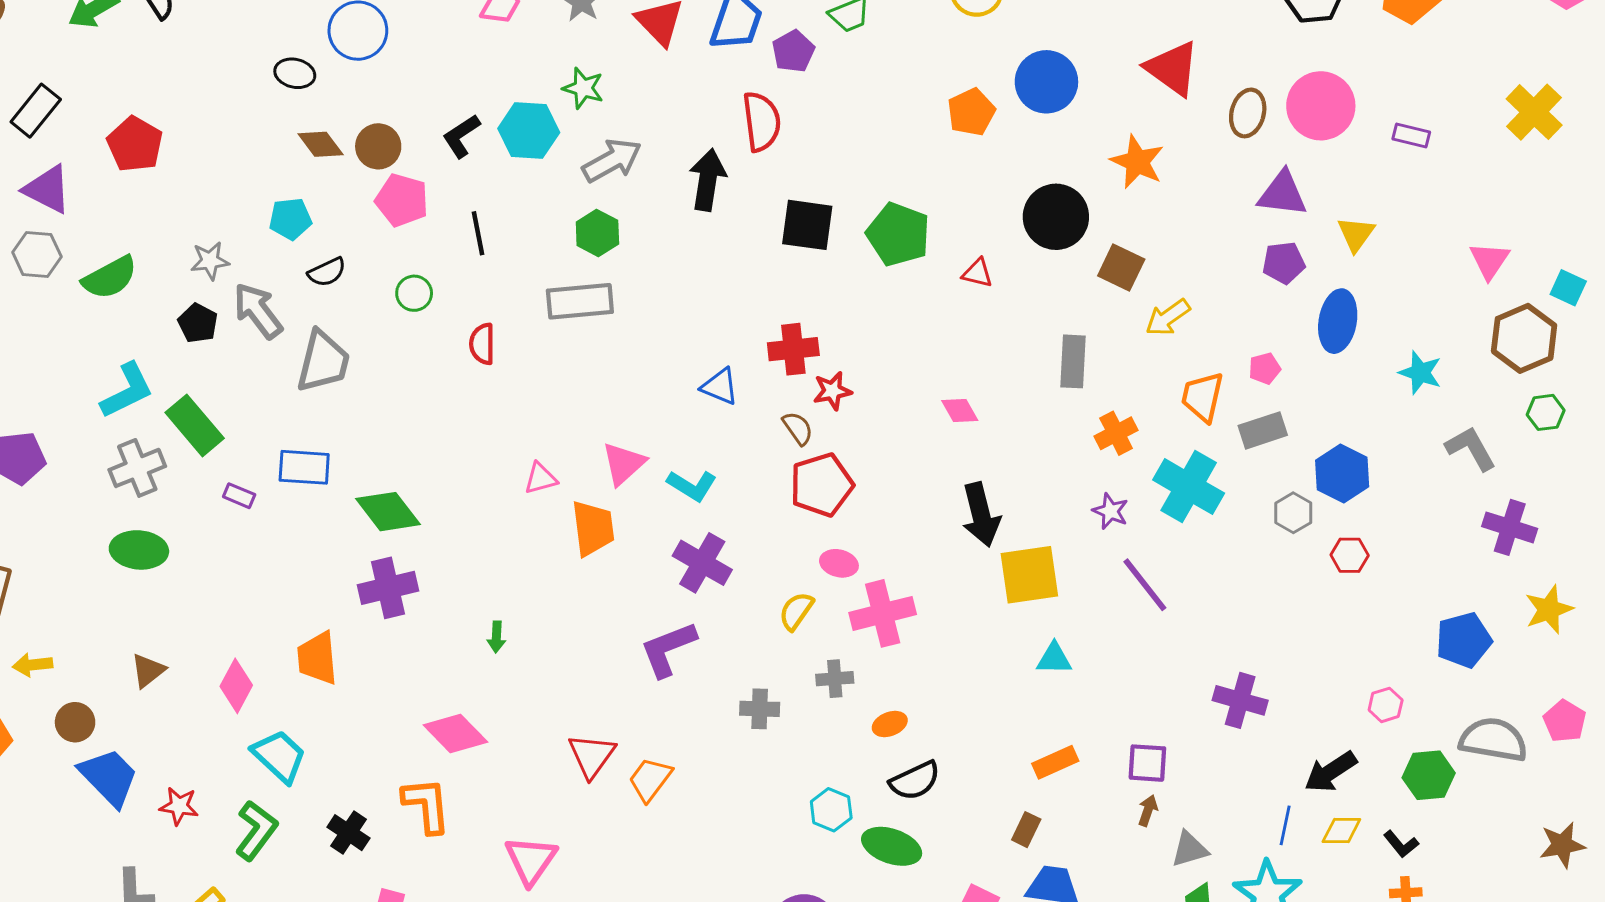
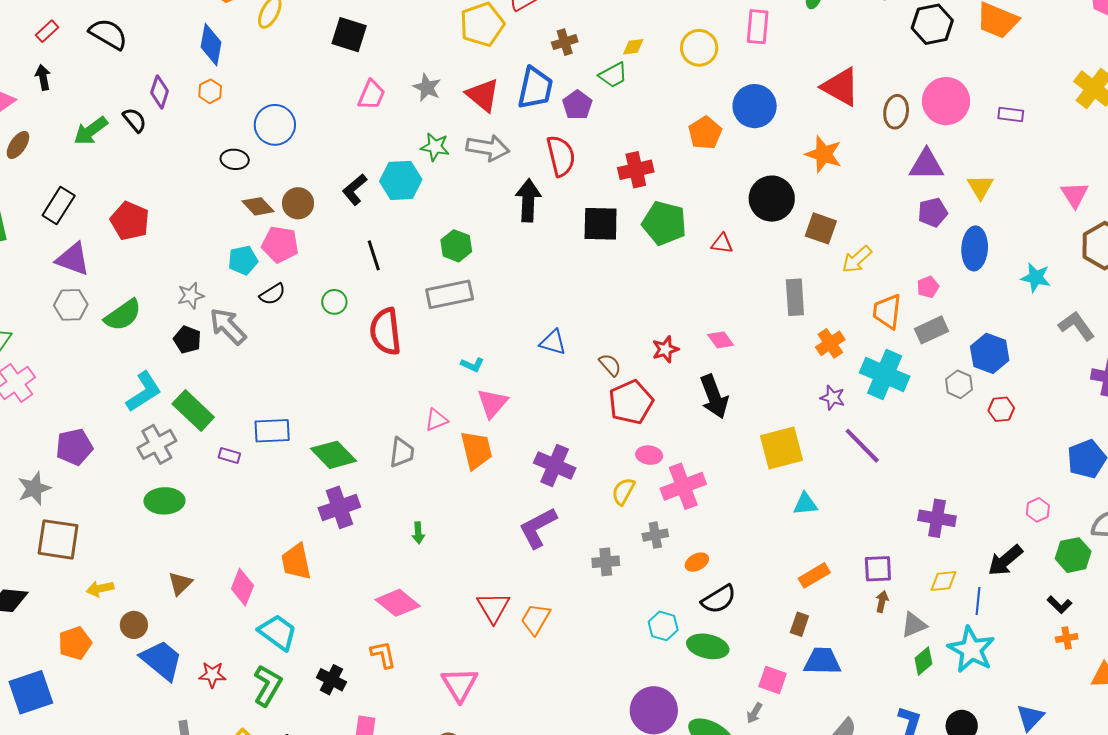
gray arrow: (612, 160) -> (488, 148), moved, turned 45
pink pentagon: (402, 200) -> (280, 244), moved
red semicircle: (482, 344) -> (385, 332), size x1.6
red cross: (793, 349) -> (636, 170), moved
gray trapezoid: (323, 361) -> (402, 452), moved, size x0.7
red star: (832, 391) -> (665, 349), moved
cyan L-shape: (692, 485) -> (472, 365), moved, size x0.7
black arrow: (981, 515) -> (714, 397), moved
orange L-shape: (427, 805) -> (383, 655), size x0.7
yellow diamond: (1341, 830) -> (944, 581), moved

